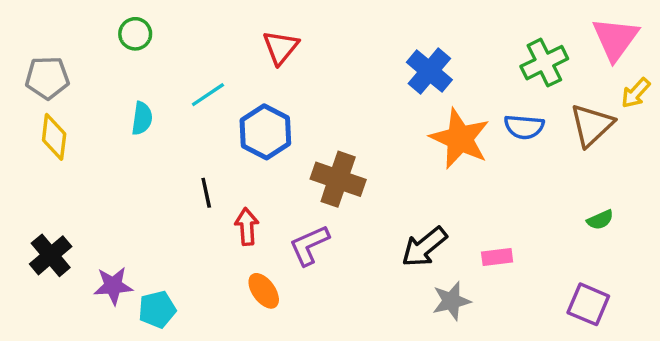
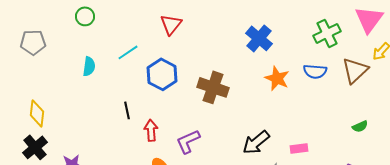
yellow diamond: (54, 137) -> (37, 113), moved
orange star: (460, 139) -> (277, 78), size x0.7
brown cross: (338, 179) -> (213, 87), moved

